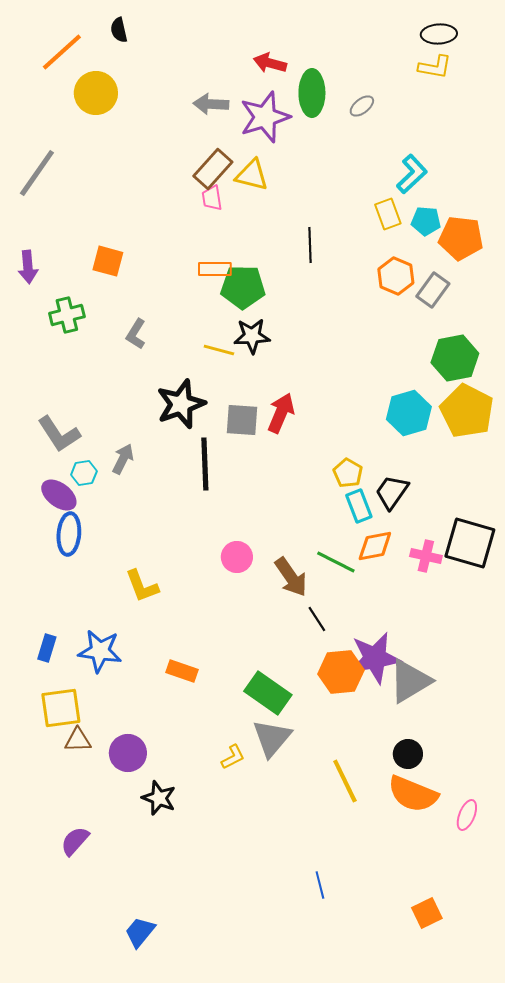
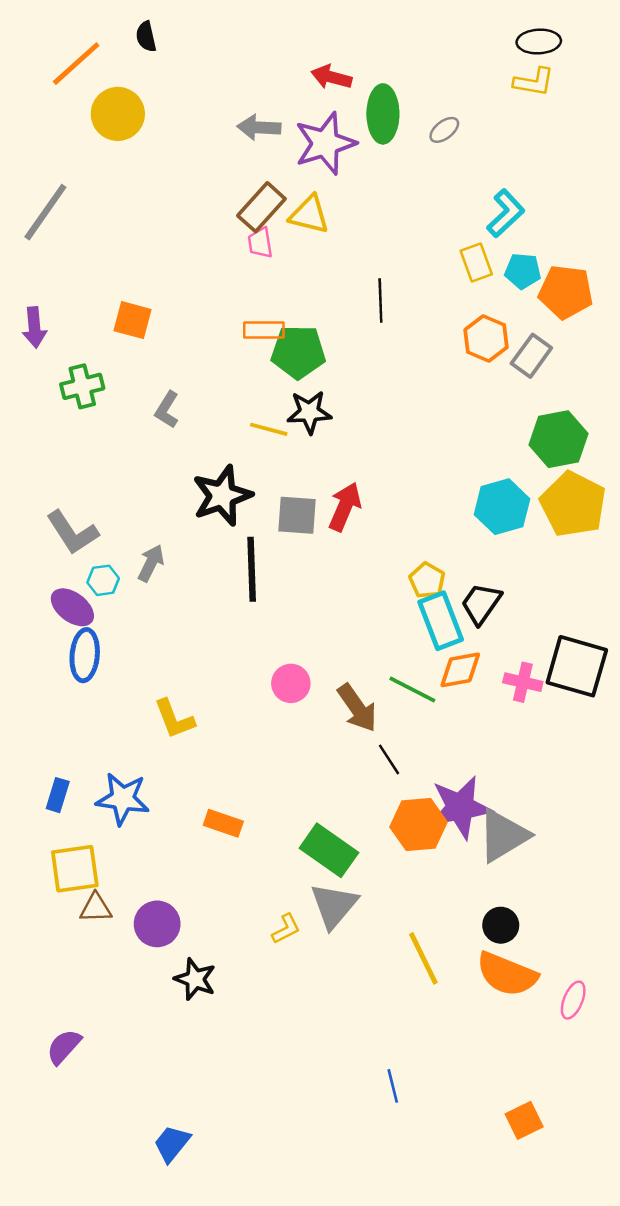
cyan rectangle: (359, 506) -> (441, 621), size x1.4
purple semicircle: (75, 841) -> (64, 1047), moved

